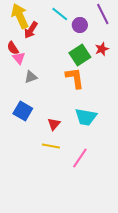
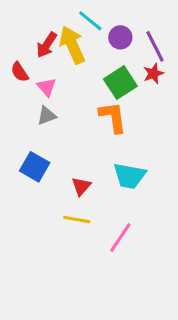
purple line: (103, 14) -> (155, 46), moved
yellow arrow: (20, 16) -> (72, 45), moved
pink triangle: (19, 58) -> (47, 87), moved

